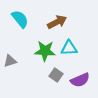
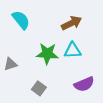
brown arrow: (57, 22) -> (72, 23), moved
gray square: (56, 75) -> (39, 88), moved

